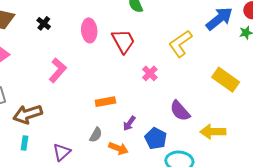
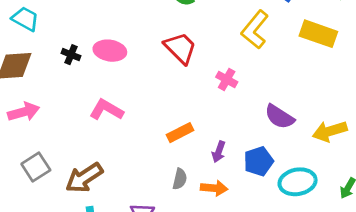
pink ellipse: (89, 30) -> (110, 51), moved, turned -60
pink L-shape: (58, 70) -> (106, 110), turned -85
yellow rectangle: (226, 80) -> (318, 34), moved
blue pentagon: (156, 138) -> (259, 161), turned -30

